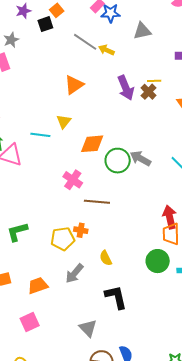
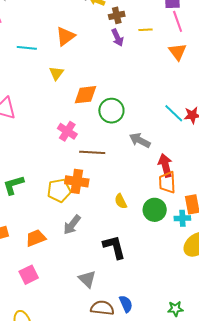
purple arrow: (126, 88) -> (117, 38), size x0.7
brown cross: (148, 92) -> (117, 15), moved, turned 35
cyan line: (40, 135) -> (27, 48), moved
gray arrow: (140, 158) -> (140, 140), moved
orange cross: (81, 230) -> (77, 181), size x1.6
yellow semicircle: (106, 258) -> (121, 201), moved

